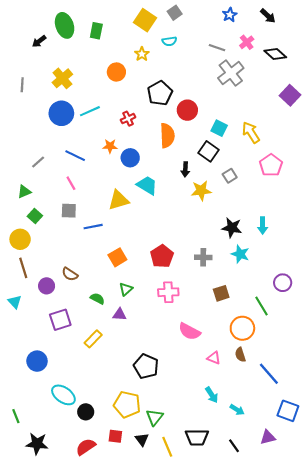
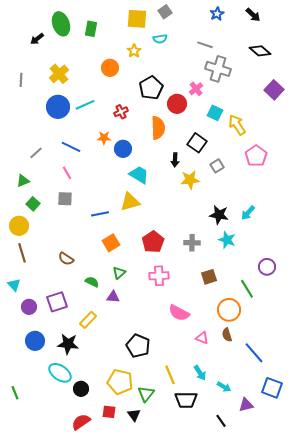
yellow square: (145, 20) -> (137, 19), turned -30
pink cross: (247, 42) -> (196, 89), moved
gray cross: (231, 73) -> (218, 69), turned -35
cyan square: (219, 128) -> (215, 113), moved
yellow triangle: (119, 200) -> (130, 202), moved
cyan arrow: (263, 226) -> (248, 213), turned 42
blue line: (93, 227) -> (100, 214), moved
purple circle: (47, 286) -> (29, 307), moved
black trapezoid: (197, 437) -> (186, 400), moved
purple triangle: (268, 437) -> (246, 405), moved
black star: (37, 444) -> (68, 344), moved
yellow line: (167, 447) -> (170, 375), moved

